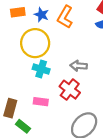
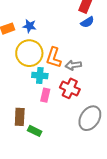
orange L-shape: (65, 17) -> (54, 57), moved
pink rectangle: (41, 102) -> (45, 95), moved, turned -72

